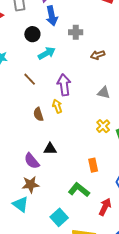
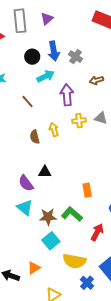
blue arrow: (52, 16) -> (54, 51), moved
gray cross: (76, 32) -> (76, 57), turned 32
purple arrow: (64, 85) -> (67, 95), moved
yellow cross: (103, 126) -> (79, 121), moved, turned 32
brown star: (30, 184) -> (48, 217), moved
cyan triangle: (21, 204) -> (25, 208), moved

